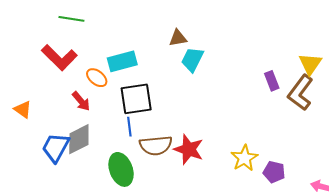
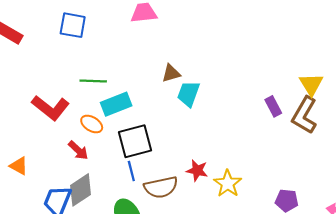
green line: (71, 19) -> (93, 81), moved
red star: (189, 149) -> (197, 170), moved, size x0.7
yellow star: (244, 158) -> (228, 184), moved

